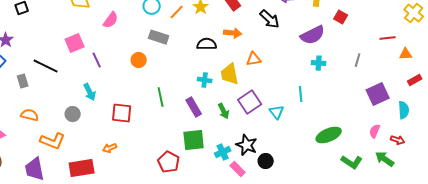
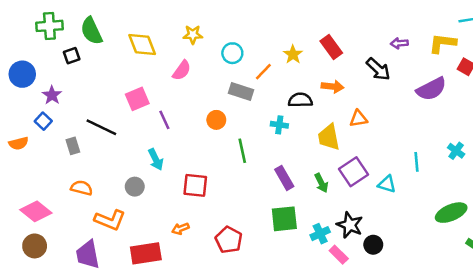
orange line: (177, 12) -> (263, 72), moved
cyan cross: (319, 63) -> (456, 151), moved, turned 32
cyan cross: (205, 80) -> (279, 125), moved
green line: (161, 97) -> (242, 151), moved
cyan triangle: (277, 112) -> (387, 184), turned -35
red pentagon: (169, 162) -> (229, 240), moved

